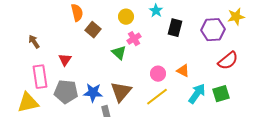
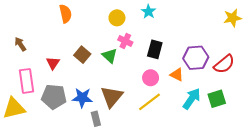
black rectangle: (175, 28) -> (155, 49), moved
brown square: (93, 30) -> (82, 55), moved
purple hexagon: (213, 30) -> (196, 58), moved
pink cross: (134, 39) -> (125, 41), turned -32

